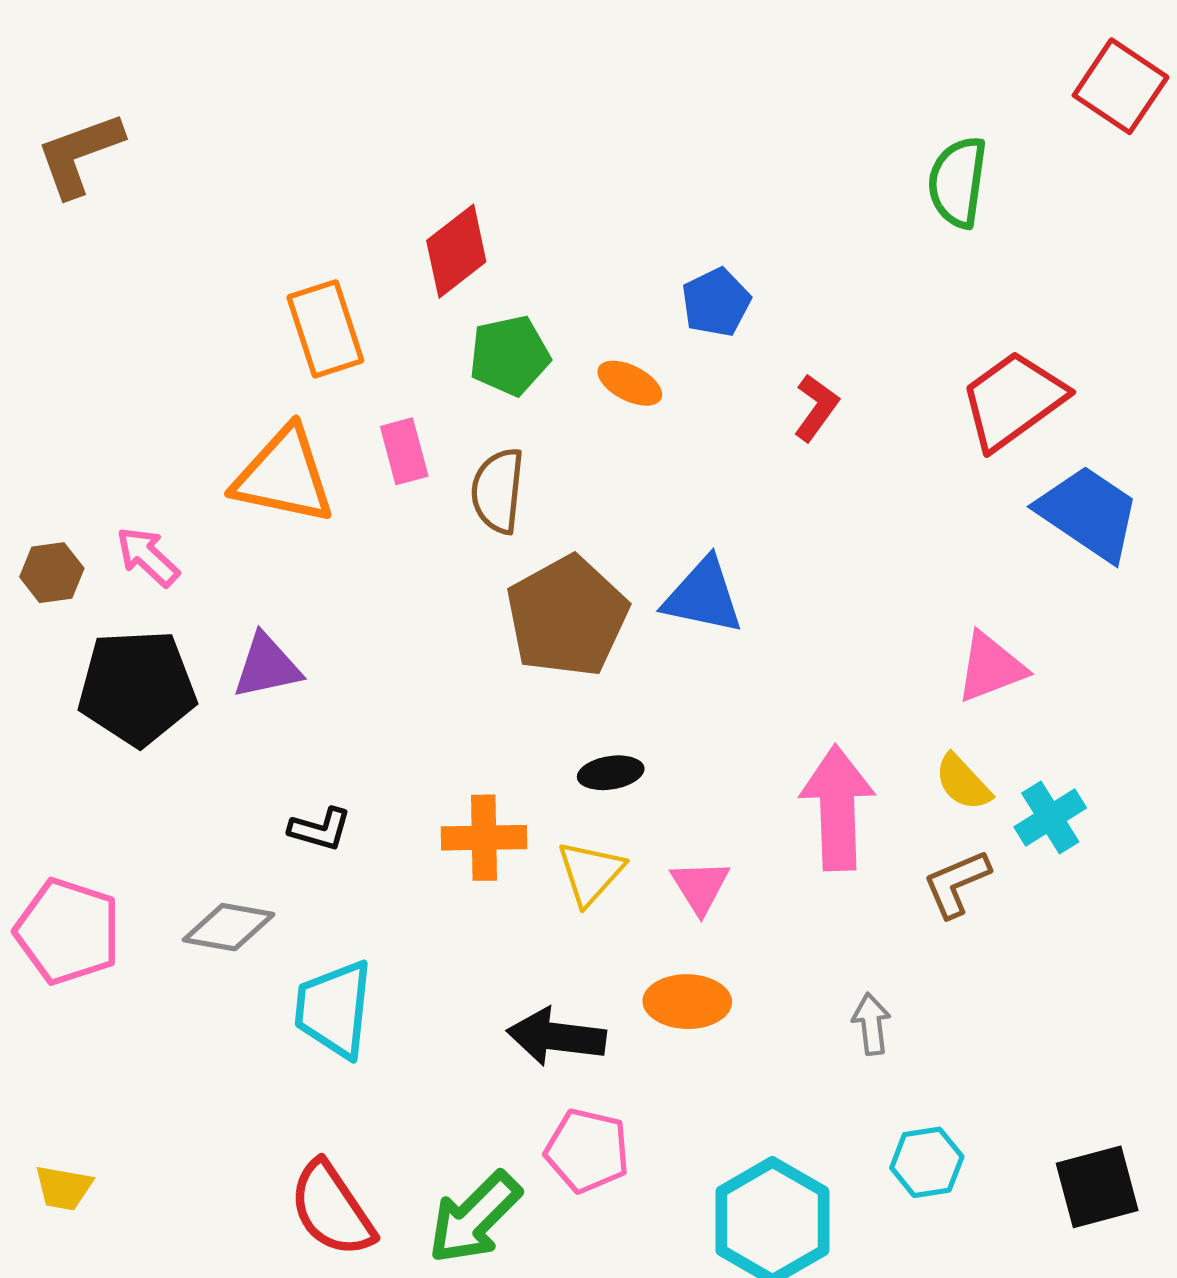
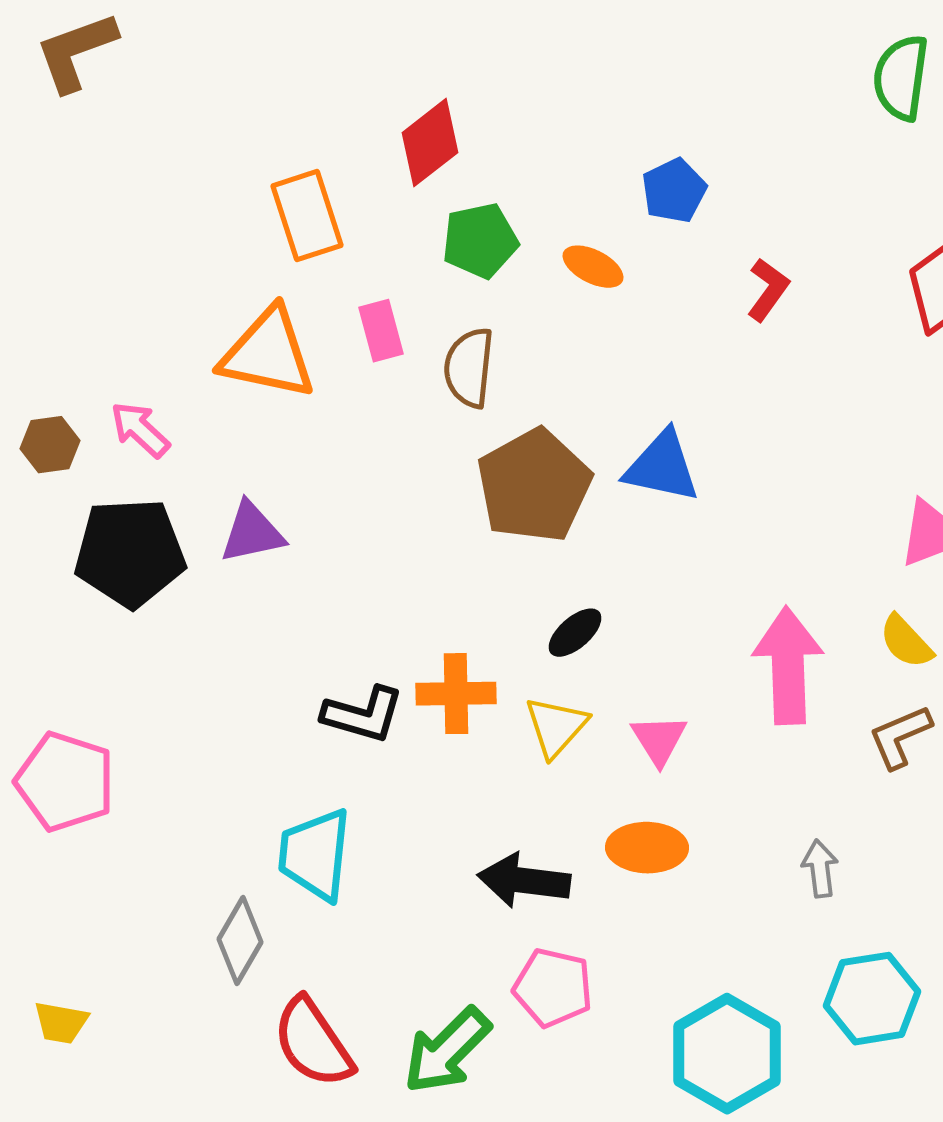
black ellipse: (611, 773) -> (575, 633), turned -32
black L-shape: (320, 829) -> (363, 715), moved, size x1.4
gray diamond: (229, 927) -> (240, 941), moved, turned -70
cyan hexagon: (927, 1162) -> (872, 999), size x1.4

